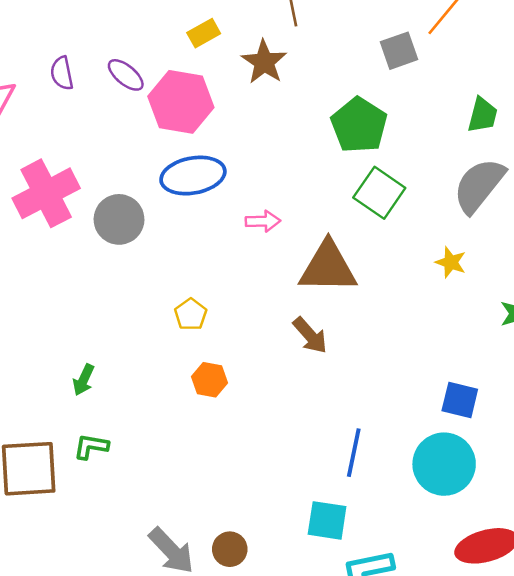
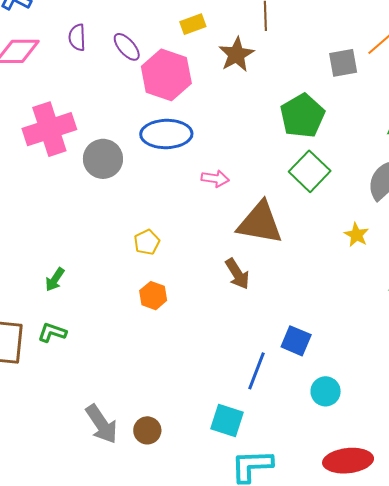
blue square: (460, 400) -> (296, 341), moved
cyan circle: (444, 464) -> (326, 391), size x0.6

